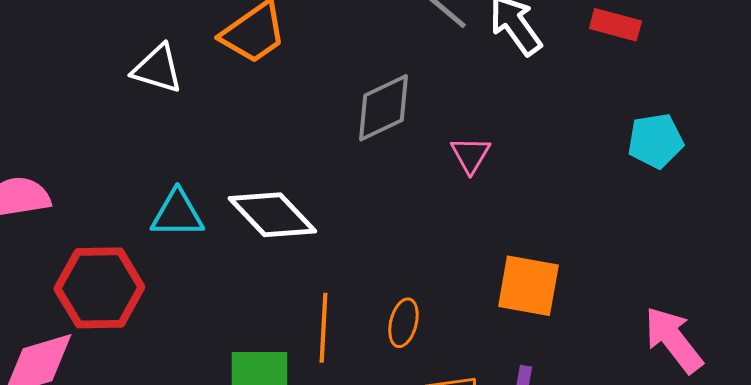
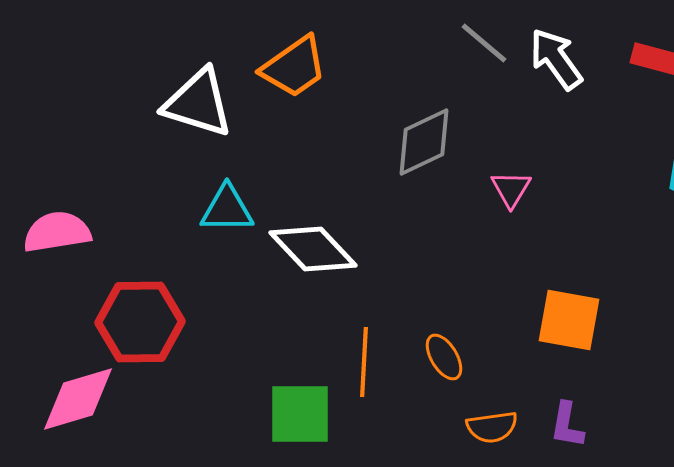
white triangle: (157, 69) -> (198, 103), size x1.4
cyan triangle: (177, 214) -> (227, 209), moved
orange ellipse: (403, 323) -> (444, 357), turned -45

